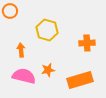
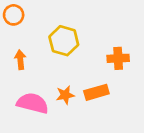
orange arrow: (21, 50) -> (20, 60), moved
orange rectangle: (80, 80) -> (96, 92), moved, size x0.7

